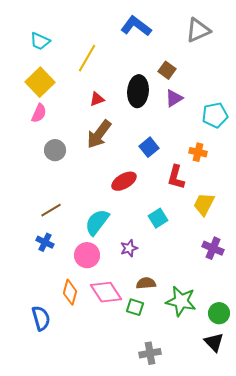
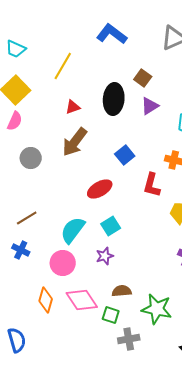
cyan square: (158, 218) -> (111, 226), moved
blue semicircle: (41, 318) -> (17, 340), moved
gray cross: (150, 353) -> (129, 339), moved

